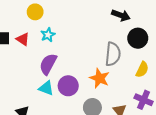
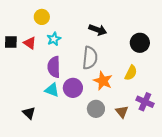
black arrow: (121, 15) -> (98, 30), moved
gray semicircle: (113, 54) -> (90, 58), moved
purple semicircle: (48, 64) -> (54, 67), turned -30
yellow semicircle: (142, 69) -> (131, 73), moved

